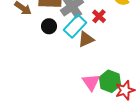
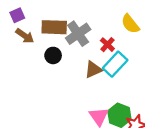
cyan rectangle: (75, 26) -> (115, 64), moved

